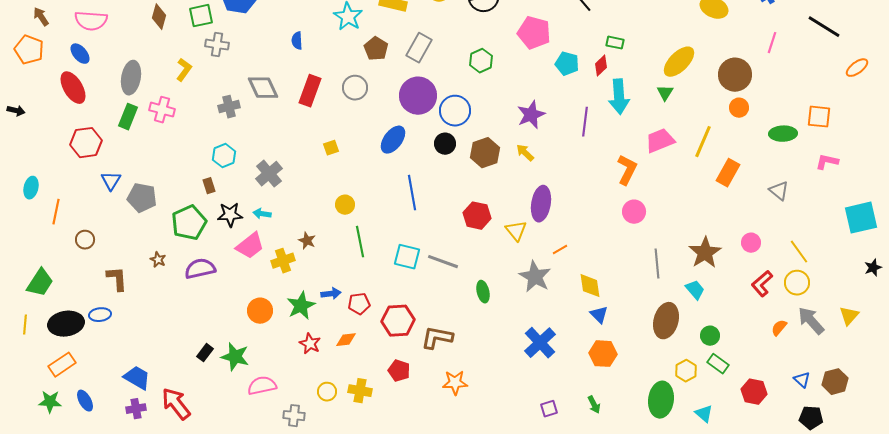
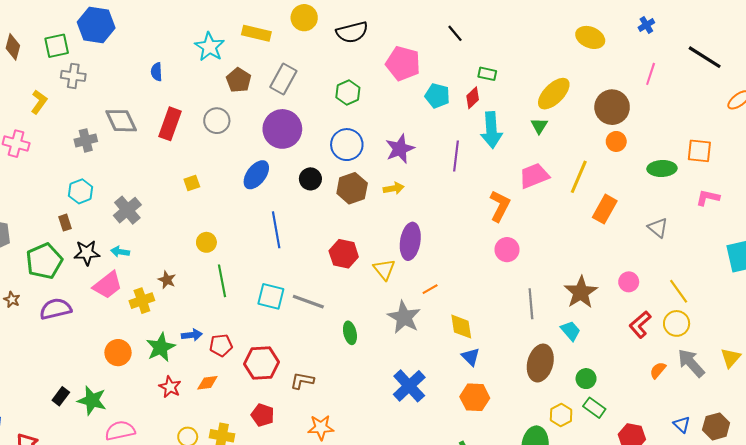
blue circle: (455, 111) -> (347, 145), moved
yellow arrow: (525, 153) -> (394, 188), turned 126
brown L-shape: (437, 338) -> (302, 381), size x0.7

